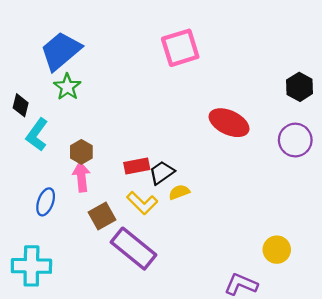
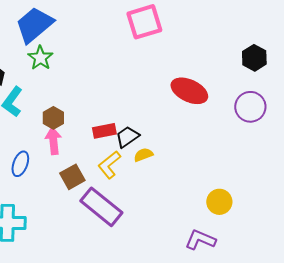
yellow L-shape: (142, 203) -> (109, 165), turned 96
yellow circle: (277, 250) -> (219, 202), moved

